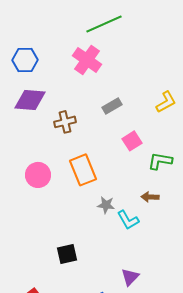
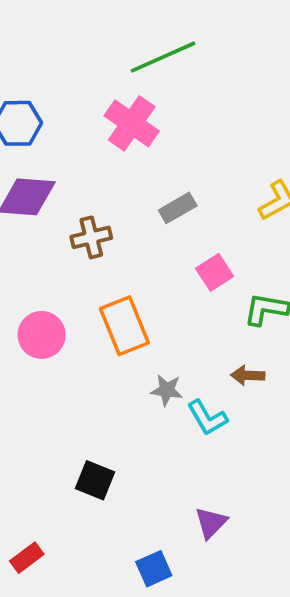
black square: (67, 254) -> (95, 480), turned 35

